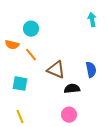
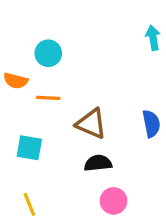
orange line: (31, 55) -> (48, 98), turned -48
black semicircle: (72, 89) -> (98, 163), moved

